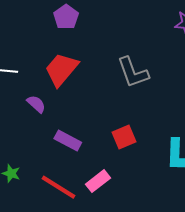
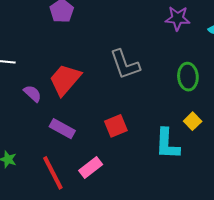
red trapezoid: (61, 69) -> (65, 80), moved
red line: (58, 187) -> (53, 173), turned 30

